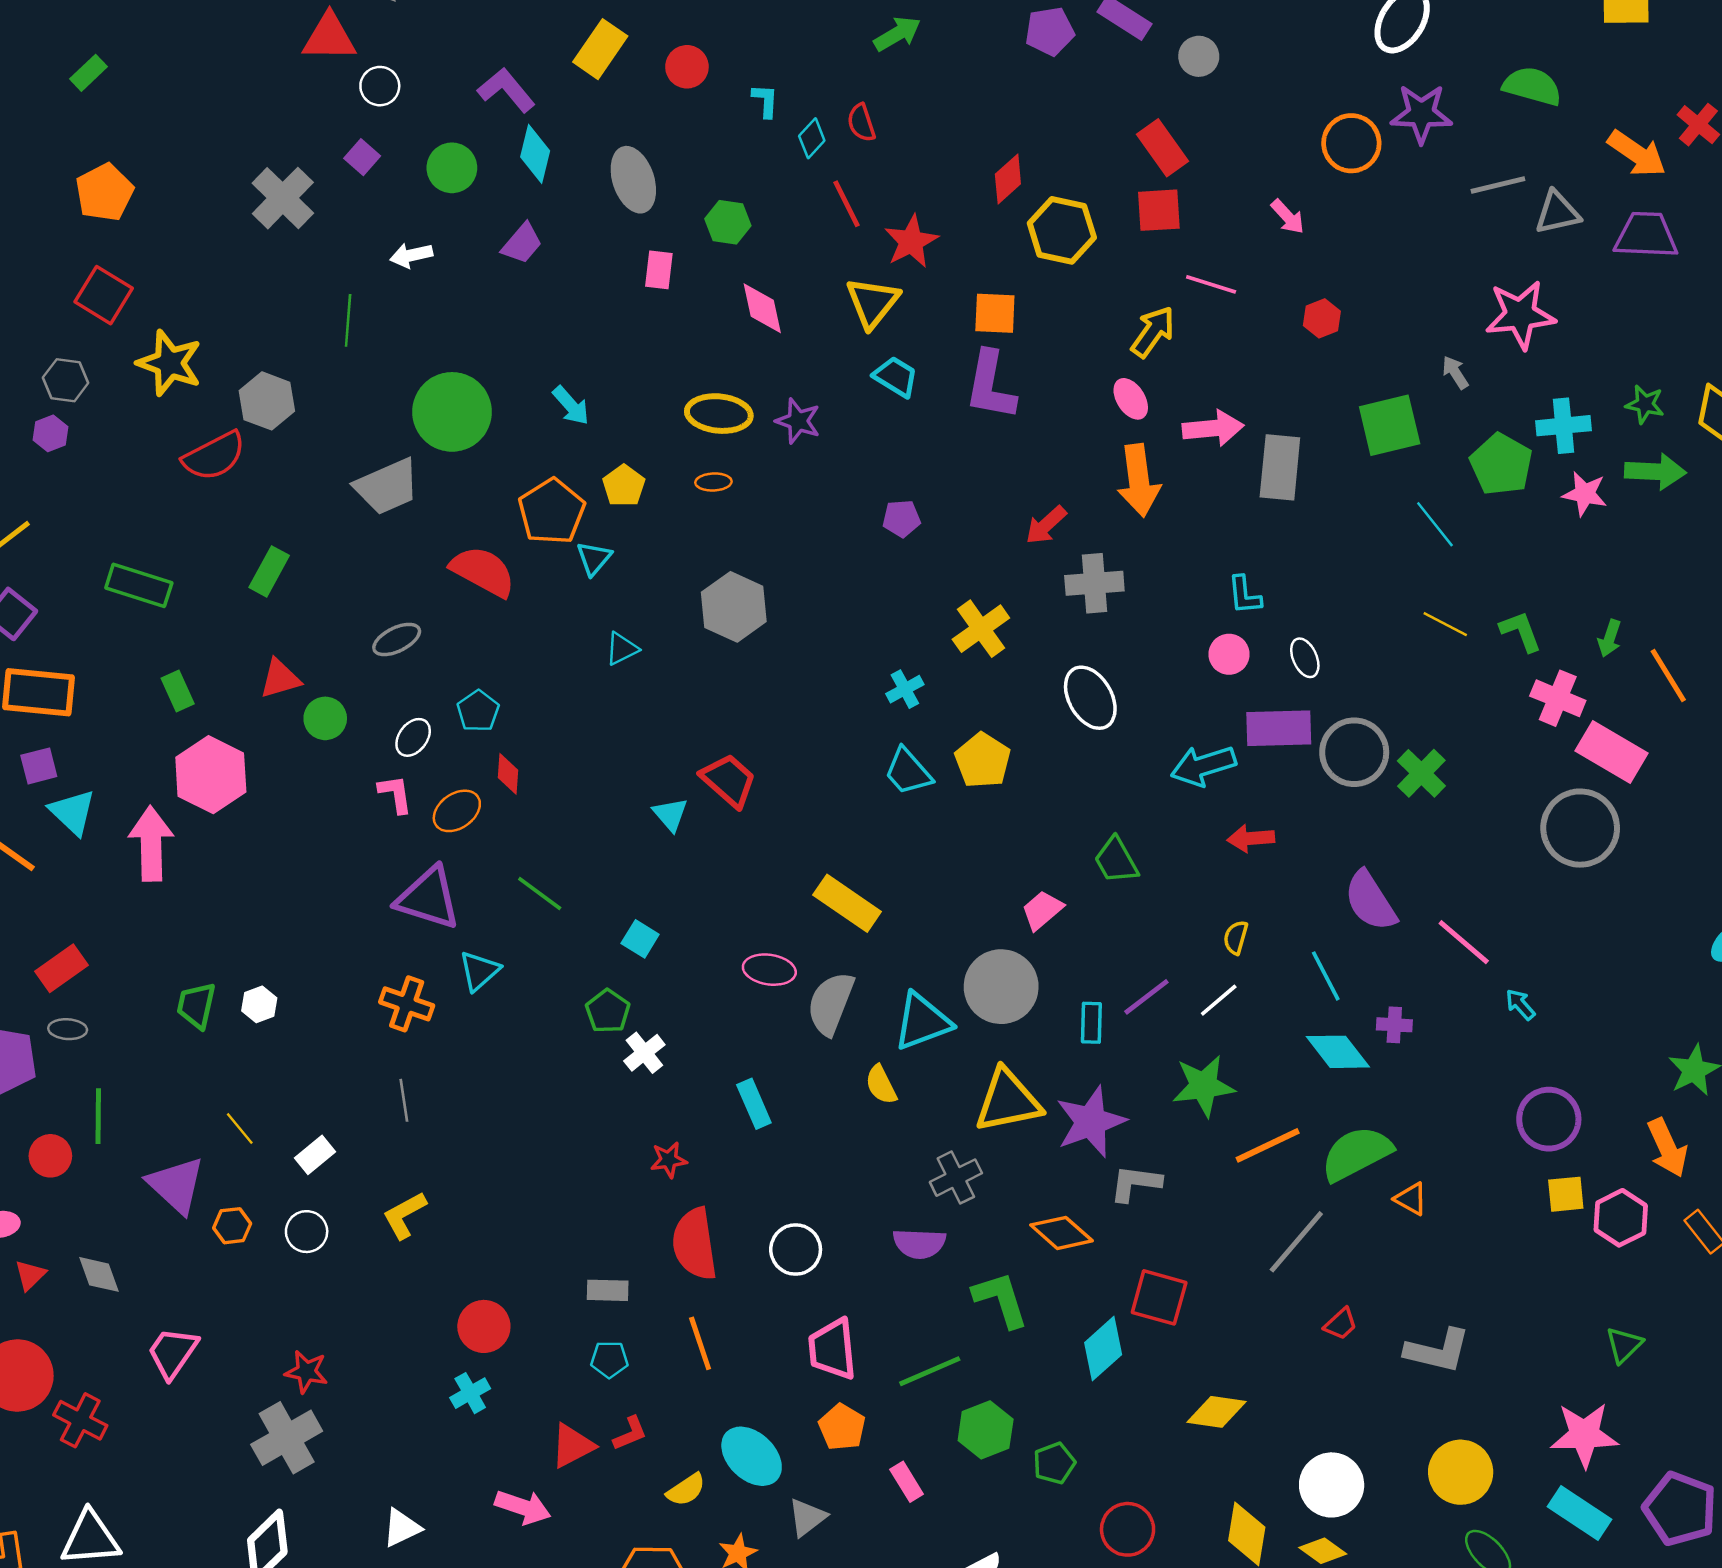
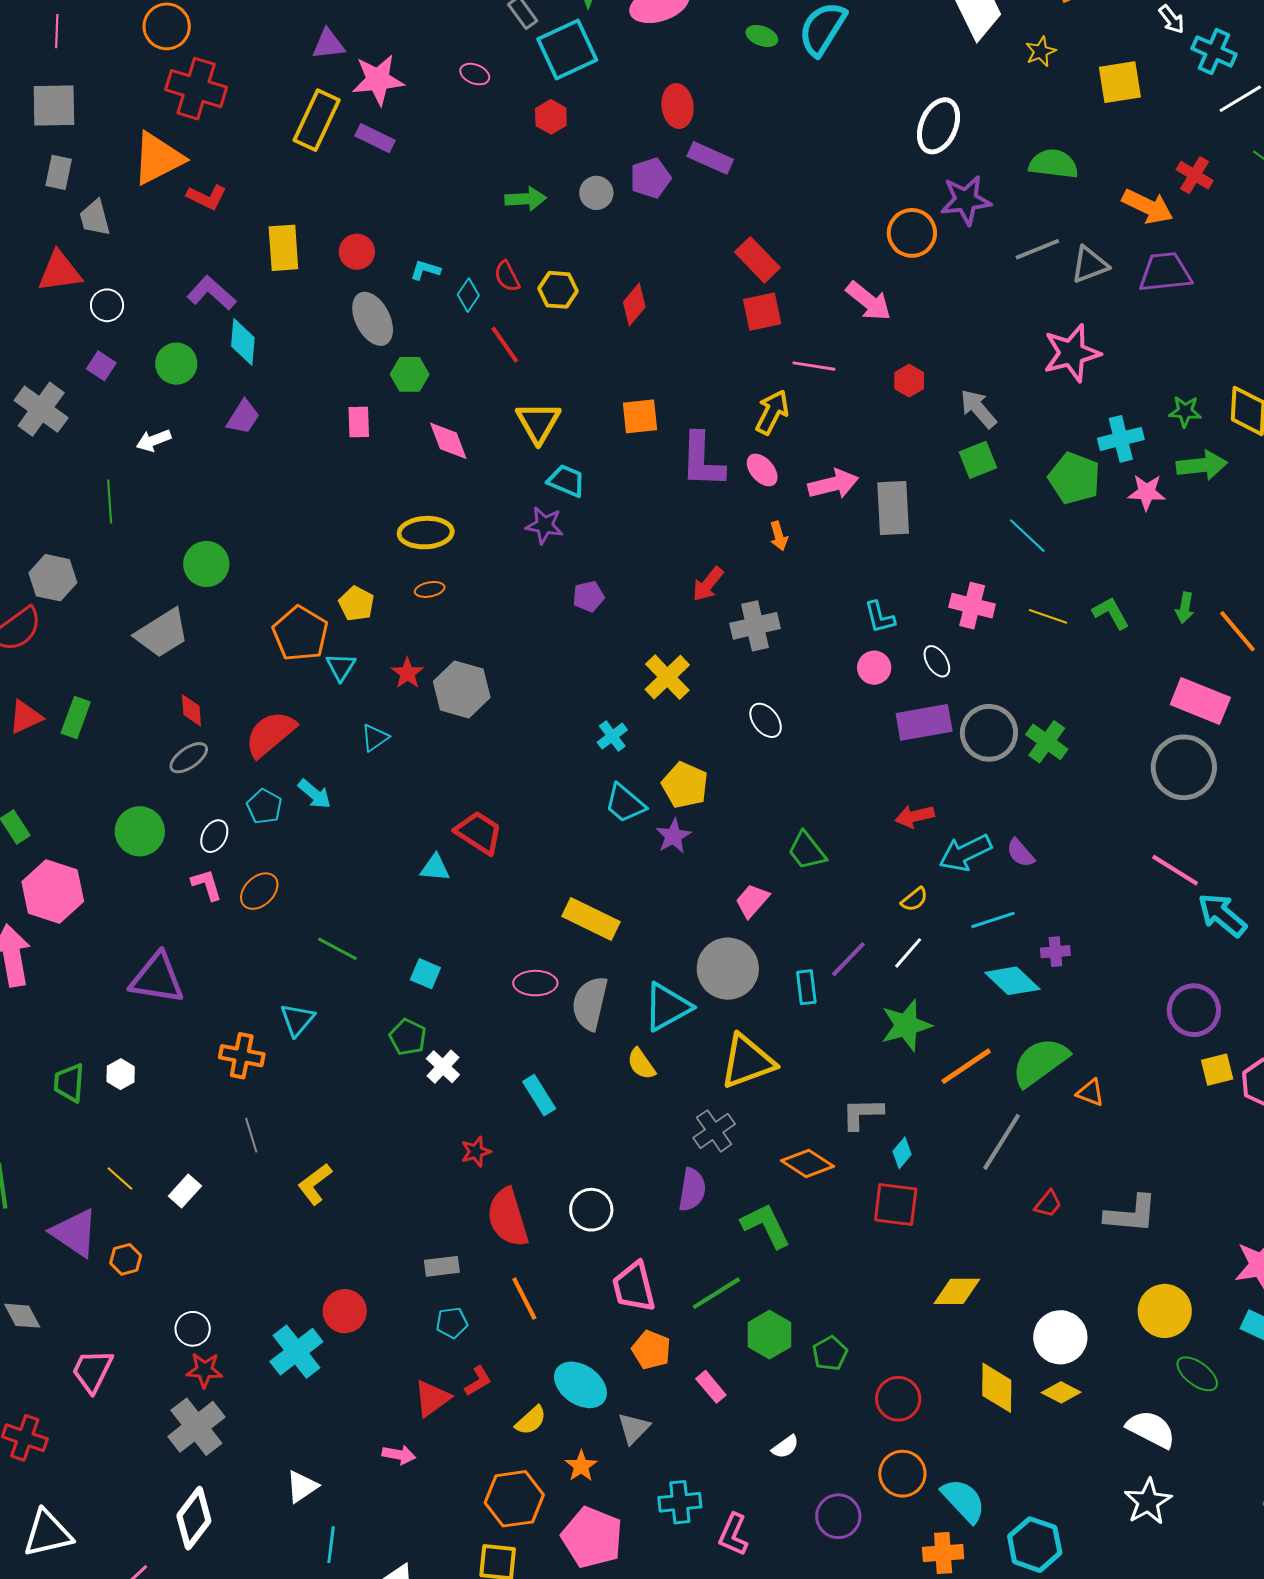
green arrow: (897, 34) -> (526, 199), turned 36
yellow rectangle: (600, 49) -> (283, 248), turned -30
gray circle: (1199, 56) -> (596, 193), moved
cyan L-shape: (765, 101) -> (425, 270), turned -68
gray ellipse: (633, 180) -> (373, 319), moved
pink arrow: (1288, 217) -> (869, 301), size x1.5
yellow hexagon: (1062, 230) -> (558, 290), moved, size x0.7
red star: (911, 241) -> (407, 673), moved, size x0.7
gray arrow: (1455, 372) -> (978, 409), moved, size x1.5
purple L-shape: (990, 385) -> (702, 460), moved
cyan arrow: (571, 406) -> (315, 794), moved
green circle: (452, 412) -> (206, 564), size x0.7
purple star: (798, 421) -> (544, 525), moved
green square: (1390, 425) -> (978, 460), size x0.7
orange arrow: (1139, 480) -> (779, 536), size x0.5
red semicircle: (483, 571) -> (270, 734), moved, turned -60
red triangle: (280, 679) -> (26, 717), moved
white ellipse: (1090, 698) -> (766, 720), size x0.7
pink cross: (1558, 698) -> (972, 606), moved
green circle: (325, 718) -> (140, 831), size x1.4
cyan arrow: (1203, 766) -> (965, 853), moved
red diamond: (508, 774) -> (191, 710), moved
cyan triangle: (670, 814) -> (435, 868), turned -36
purple triangle: (428, 898) -> (157, 978), moved
purple semicircle: (1370, 901) -> (1020, 853), size x0.6
yellow semicircle: (1236, 937) -> (914, 899), turned -136
pink line: (1464, 942) -> (1175, 870), moved
cyan line: (1326, 976) -> (993, 920), turned -72
cyan arrow: (1520, 1005) -> (1222, 915), moved, size x1.8
purple star: (1091, 1122) -> (673, 836), moved, size x0.6
yellow L-shape: (404, 1215) -> (315, 1184), moved
white circle: (307, 1232) -> (193, 1329), moved
purple semicircle: (919, 1244) -> (692, 1190), turned -75
cyan diamond: (1103, 1349) -> (902, 1153), moved, size x0.6
cyan cross: (470, 1393) -> (296, 1352), moved, size x1.6
pink arrow: (523, 1507) -> (399, 1455), size x0.7

